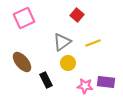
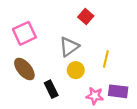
pink square: (24, 18) -> (24, 33), moved
yellow line: (93, 43) -> (106, 59), moved, turned -56

